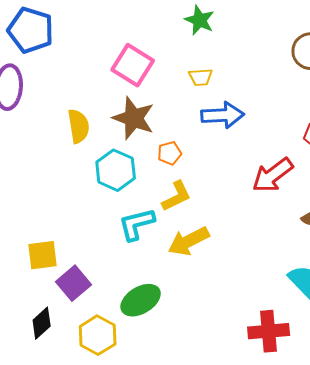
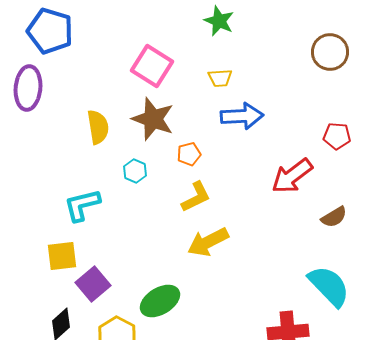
cyan hexagon: (116, 170) -> (135, 171), size x0.6
cyan L-shape: (137, 224) -> (82, 205), moved

